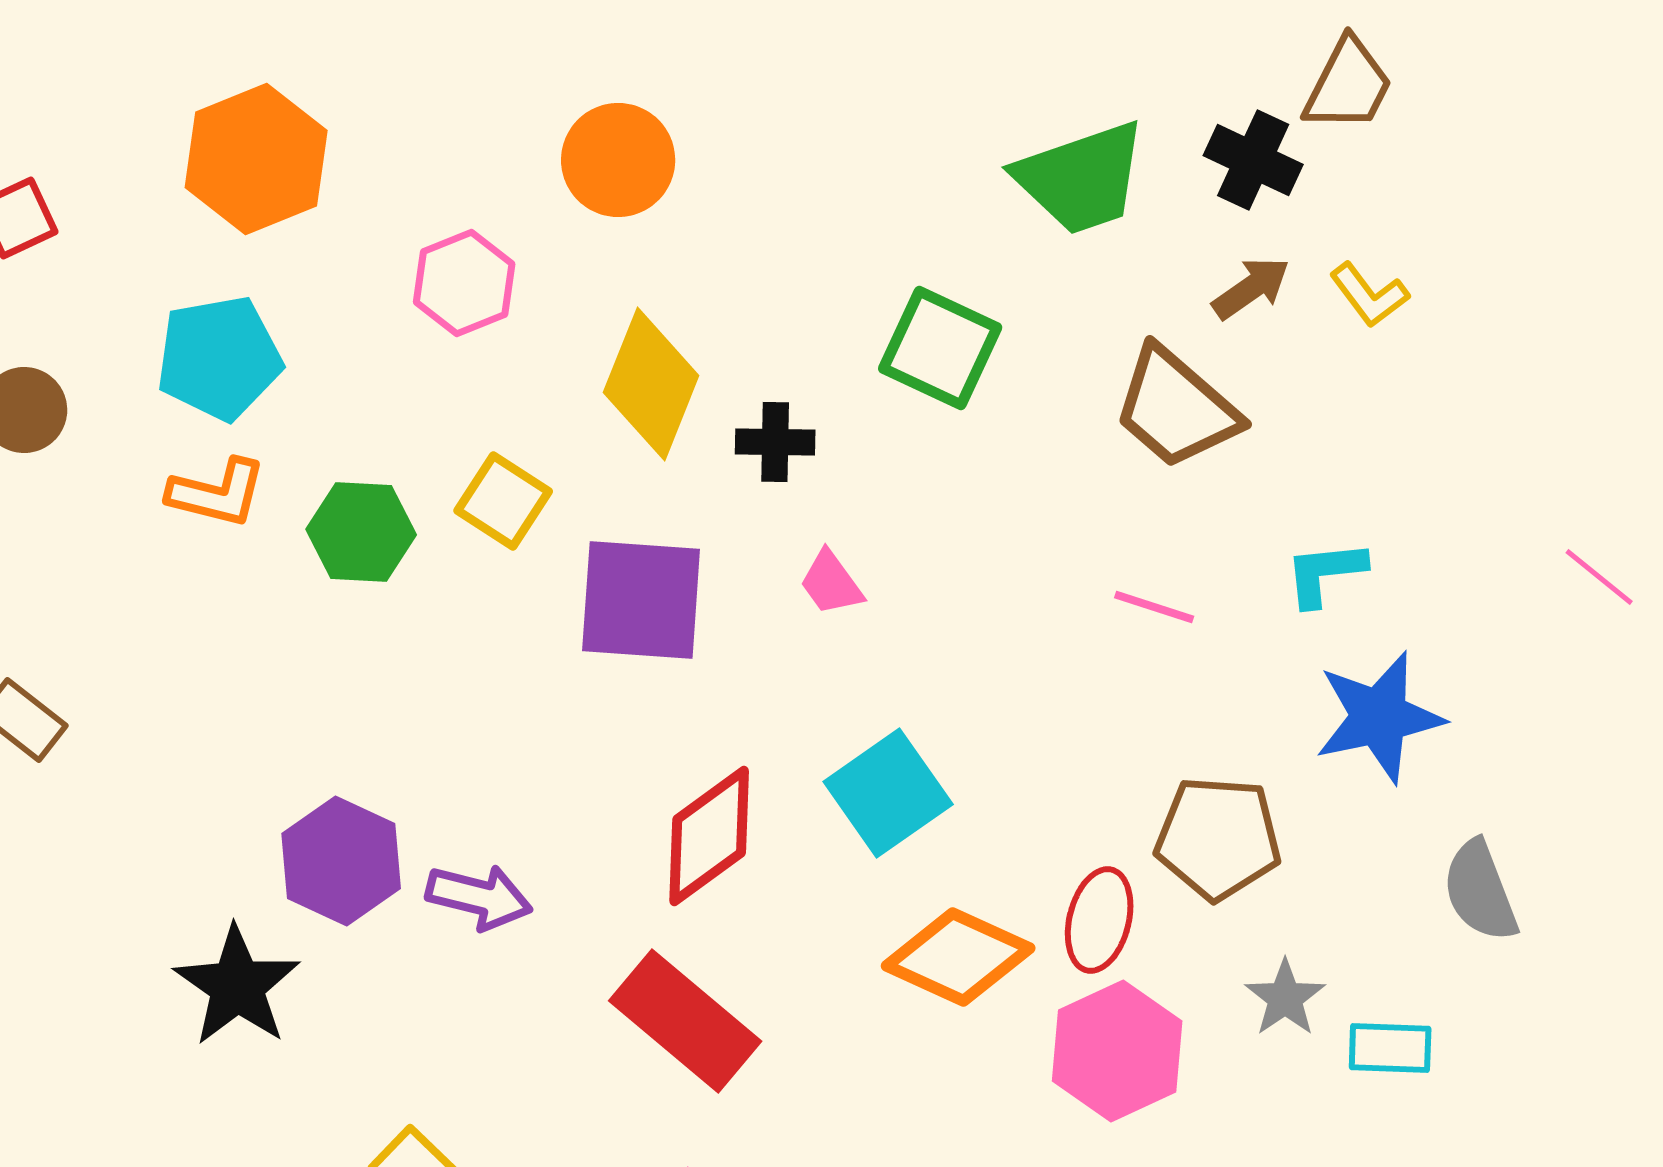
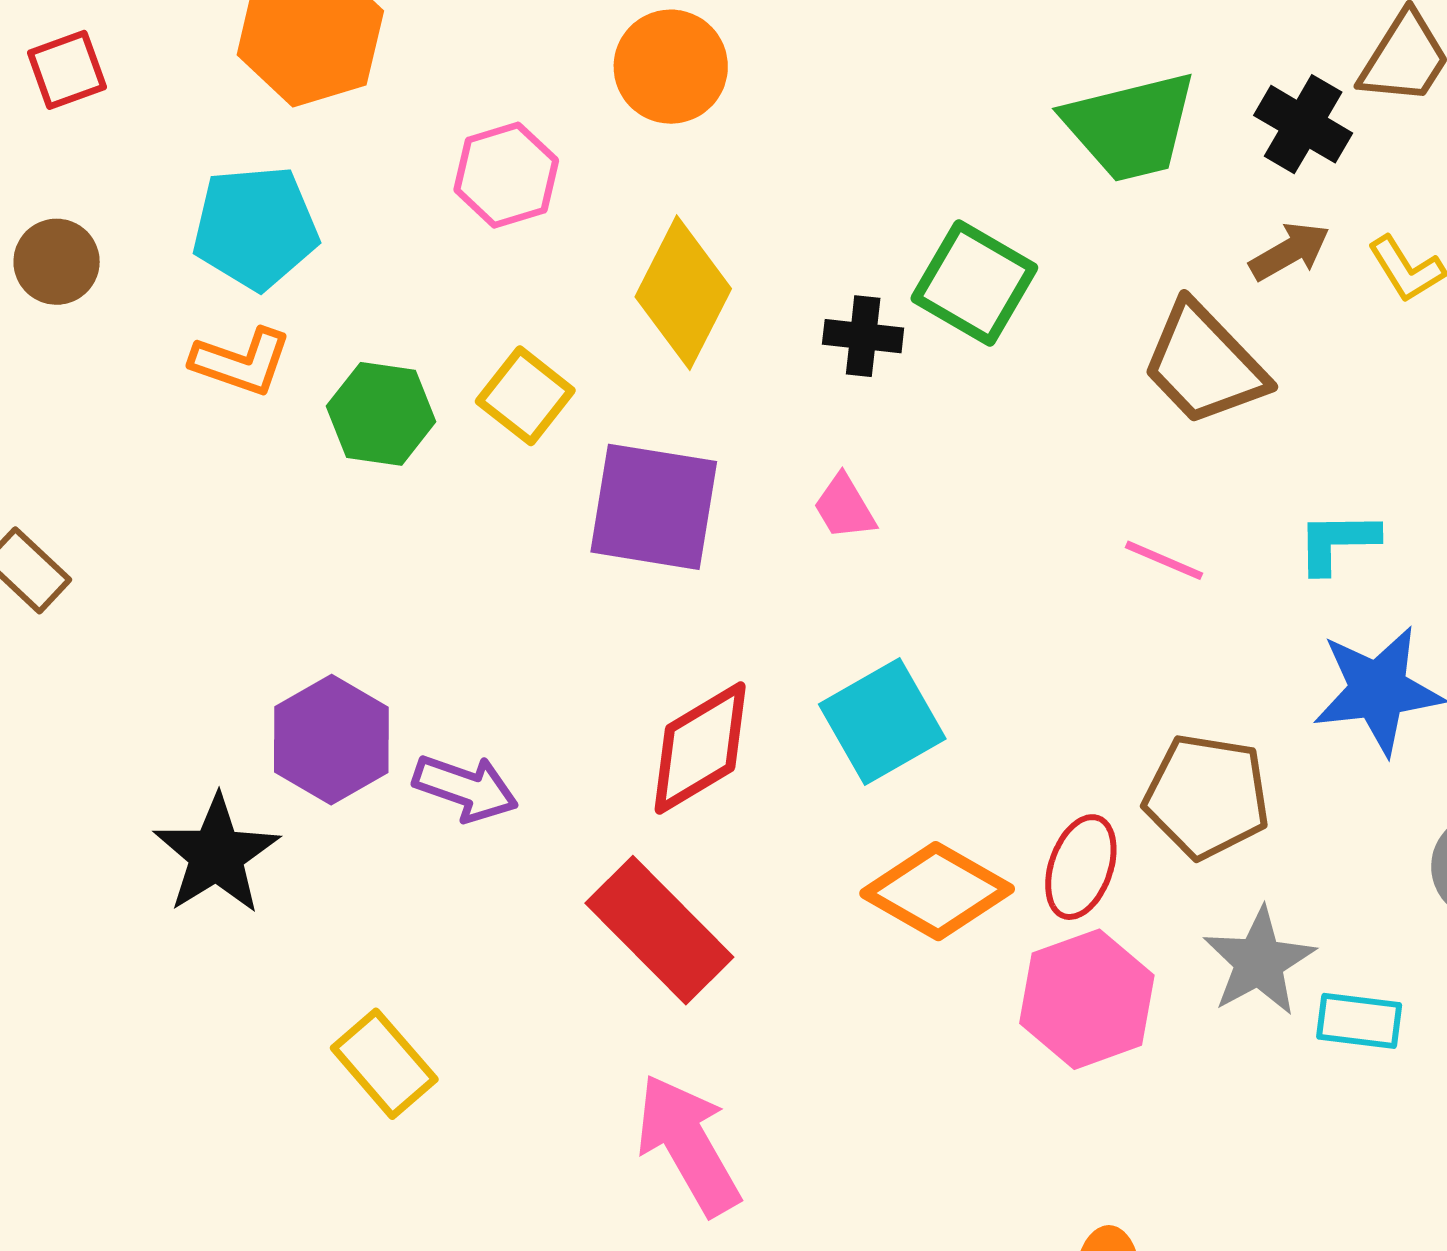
black cross: (775, 442) -> (863, 336), moved
gray star: (1285, 998) -> (1259, 962), size x1.4

